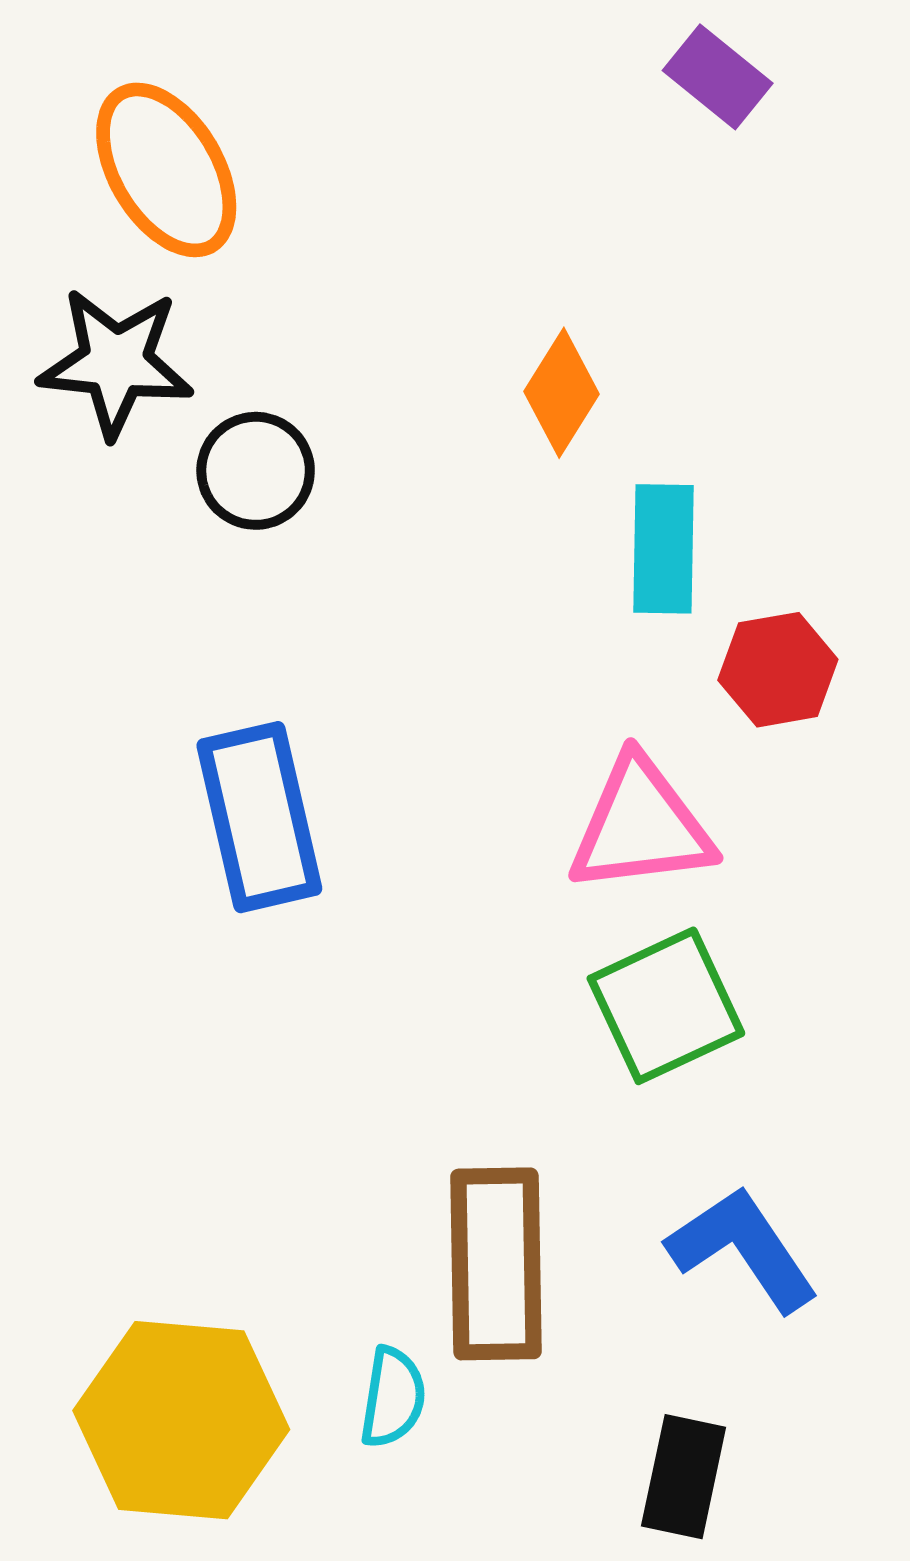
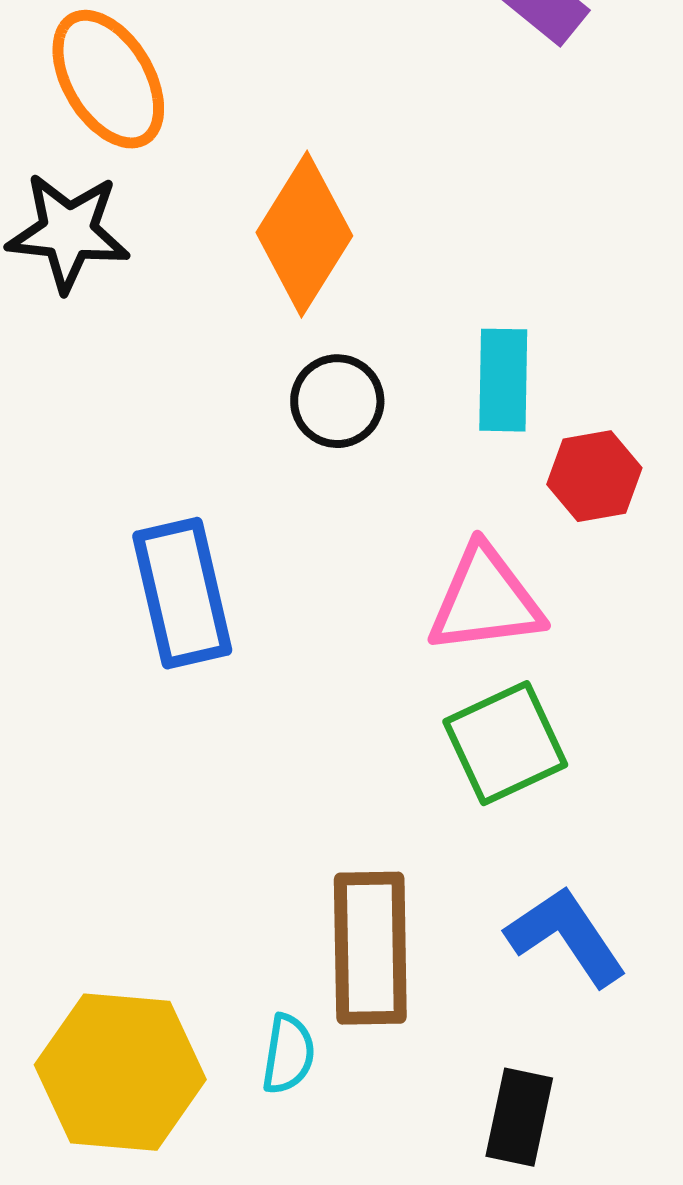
orange diamond: (561, 393) -> (304, 234), moved, size x1.6
black circle: (256, 471) -> (337, 401), moved

